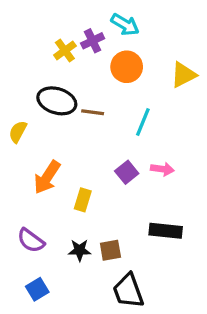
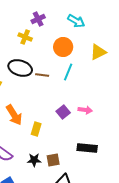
cyan arrow: (125, 25) -> (76, 21), moved
purple cross: (93, 41) -> (38, 19), moved
yellow cross: (65, 51) -> (25, 37), turned -32
cyan line: (143, 122) -> (68, 72), moved
orange arrow: (47, 177) -> (14, 115), turned -65

